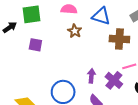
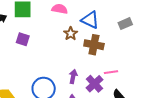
brown star: (75, 31) -> (71, 34), moved
brown cross: (119, 39) -> (94, 45), moved

